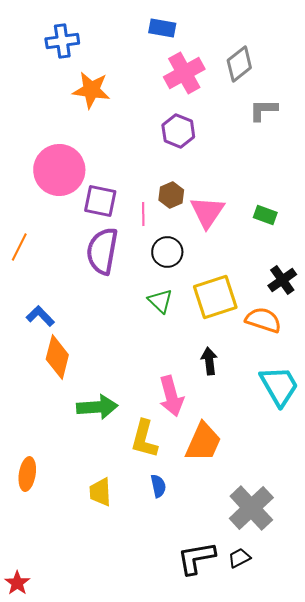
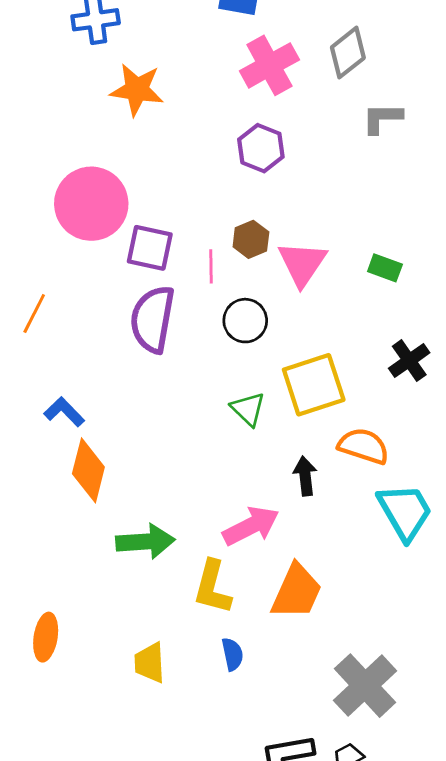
green triangle: (160, 301) -> (248, 409), moved
orange semicircle: (263, 320) -> (364, 446), moved
pink arrow: (171, 396) -> (251, 526), turned -102

